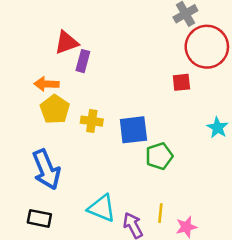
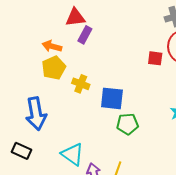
red square: (181, 82) -> (155, 58), moved

